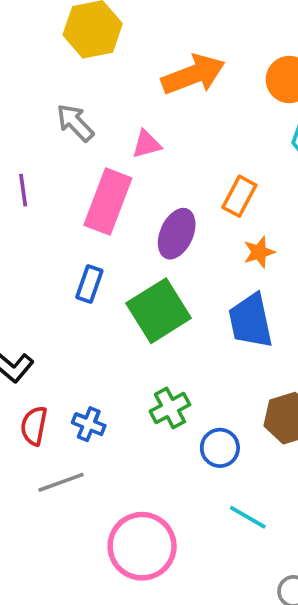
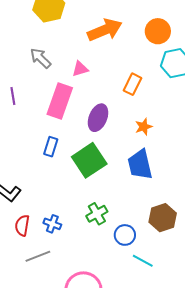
orange rectangle: (239, 196) -> (132, 84), moved
cyan line: (248, 517) -> (143, 261), moved

